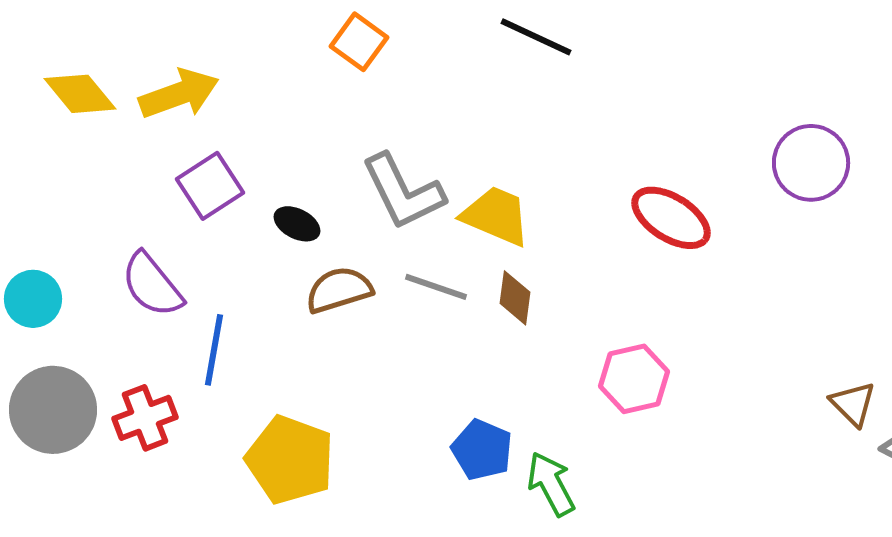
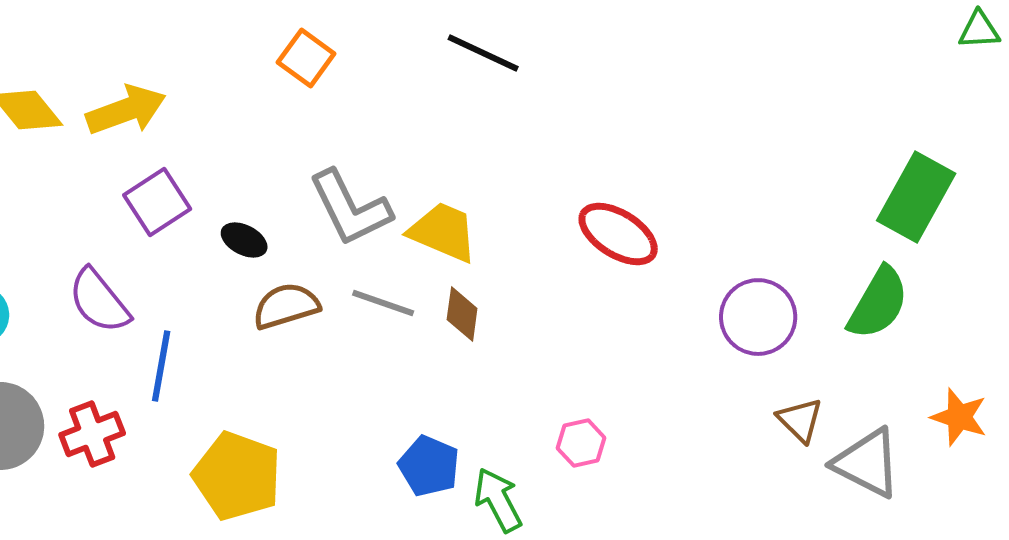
purple circle: (811, 163) -> (758, 317), moved
pink hexagon: (634, 379) -> (581, 443), moved, size x0.7

